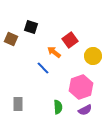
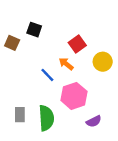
orange arrow: (54, 52) -> (66, 64), moved
pink hexagon: (81, 87) -> (74, 96), moved
green semicircle: (58, 107) -> (46, 118), moved, size x1.6

